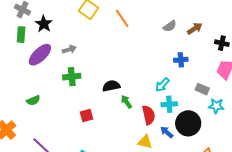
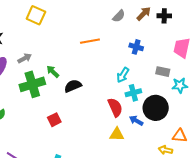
orange line: (122, 18) -> (90, 41), moved, turned -54
black cross: (222, 43) -> (164, 16), moved
blue cross: (181, 60) -> (136, 47), turned 32
green cross: (72, 77) -> (32, 84), size x1.4
green arrow: (126, 102) -> (53, 72), moved

